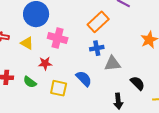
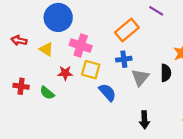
gray triangle: (112, 64) -> (140, 77), turned -48
black semicircle: (138, 83) -> (166, 73), moved, turned 42
yellow square: (59, 88) -> (91, 70), moved

